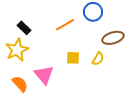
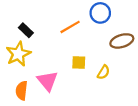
yellow semicircle: (98, 59) -> (104, 72), moved
orange semicircle: (20, 84) -> (22, 91), turned -132

